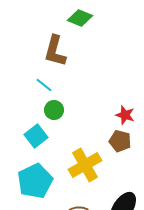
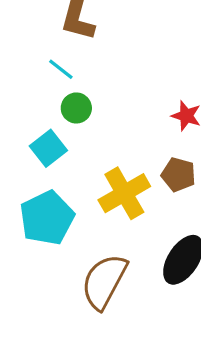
brown pentagon: (120, 141) -> (179, 175), moved

